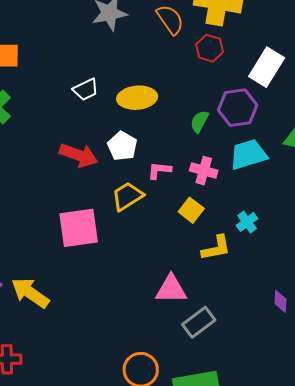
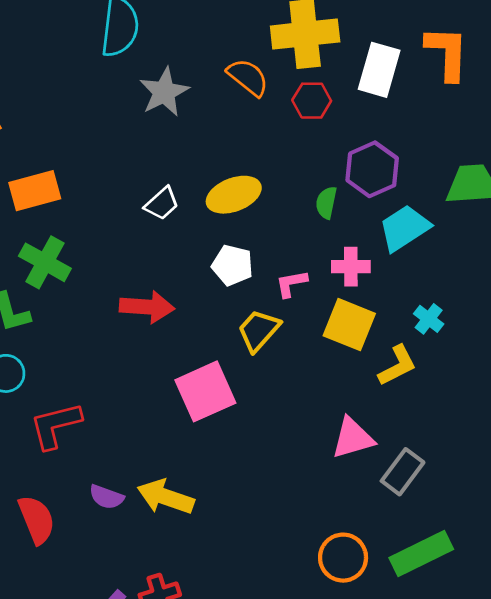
white rectangle: (267, 67) -> (379, 70), moved
red arrow: (79, 155) -> (147, 307), moved
yellow square: (191, 210) -> (349, 325), size x1.5

